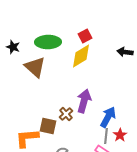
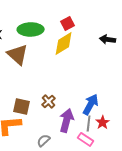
purple arrow: (84, 101) -> (67, 120), moved
brown square: (48, 126) -> (22, 106), moved

